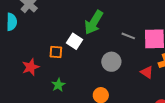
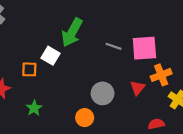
gray circle: (111, 62) -> (103, 93), moved
red triangle: (147, 72) -> (138, 88), turned 40

